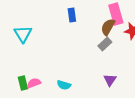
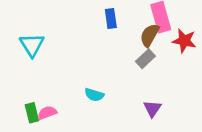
blue rectangle: (72, 15) -> (111, 19), moved
cyan semicircle: (64, 85) -> (94, 95), moved

